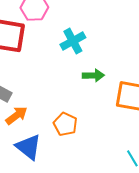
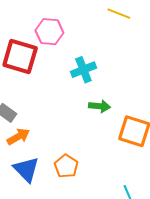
orange pentagon: (65, 124) -> (66, 166), moved

